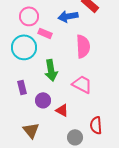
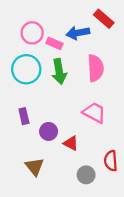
pink rectangle: (45, 33) -> (54, 43), moved
green arrow: (51, 70) -> (59, 72), moved

